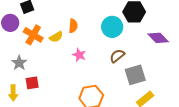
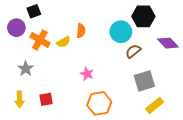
pink star: (79, 55) -> (87, 74), moved
brown semicircle: (117, 56) -> (133, 51), moved
red square: (32, 83) -> (46, 99), moved

